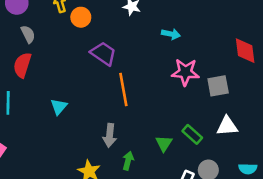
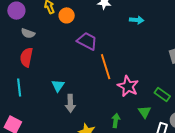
gray semicircle: (28, 34) -> (28, 33), turned 144
pink star: (185, 72) -> (128, 86), moved, turned 30
gray arrow: (110, 135) -> (70, 103), moved
green triangle: (164, 143) -> (145, 112), moved

